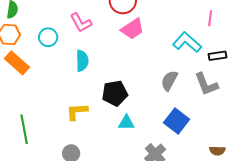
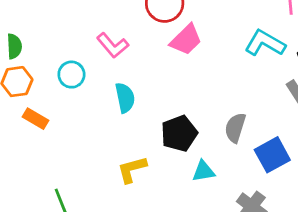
orange rectangle: (17, 63) -> (35, 119), size x0.7
gray semicircle: (169, 81) -> (235, 128), moved
blue square: (177, 121) -> (272, 155), turned 35

